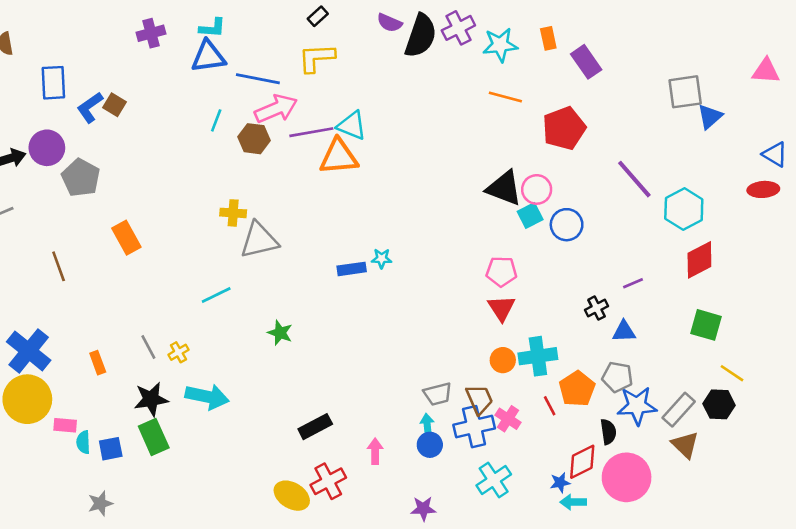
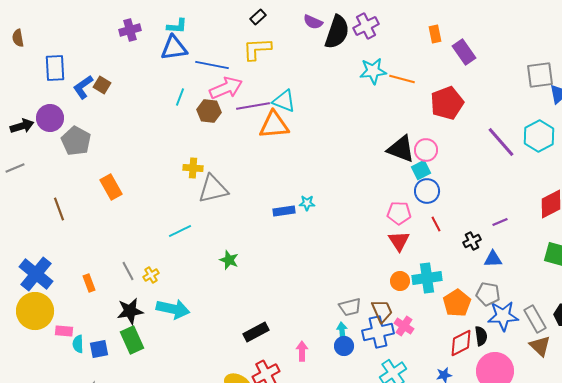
cyan star: (500, 45) -> (373, 71), moved
cyan hexagon: (684, 209) -> (539, 136), moved
blue circle: (567, 225) -> (427, 191), moved
red line: (550, 406) -> (436, 224), moved
gray rectangle: (679, 410) -> (535, 319), turned -72
red diamond: (582, 462) -> (461, 343), moved

